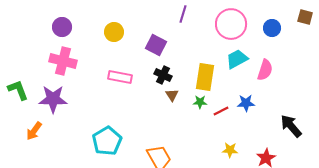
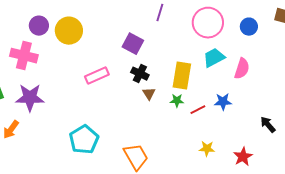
yellow circle: (114, 32) -> (69, 31), moved, size x1.4
pink cross: (63, 61) -> (24, 56), moved
pink rectangle: (120, 77) -> (97, 76), turned -35
black arrow: (291, 126) -> (268, 125), size x0.7

